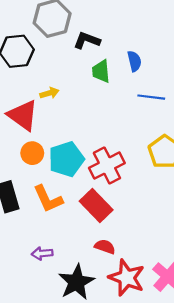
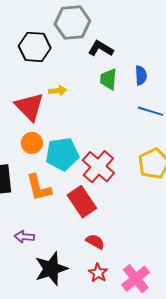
red cross: (107, 166) -> (98, 167), turned -32
red semicircle: (105, 247) -> (95, 242), moved
red star: (127, 278) -> (98, 273), size x0.6

